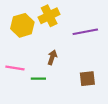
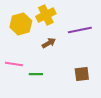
brown arrow: (52, 57) -> (49, 43), moved, turned 40

